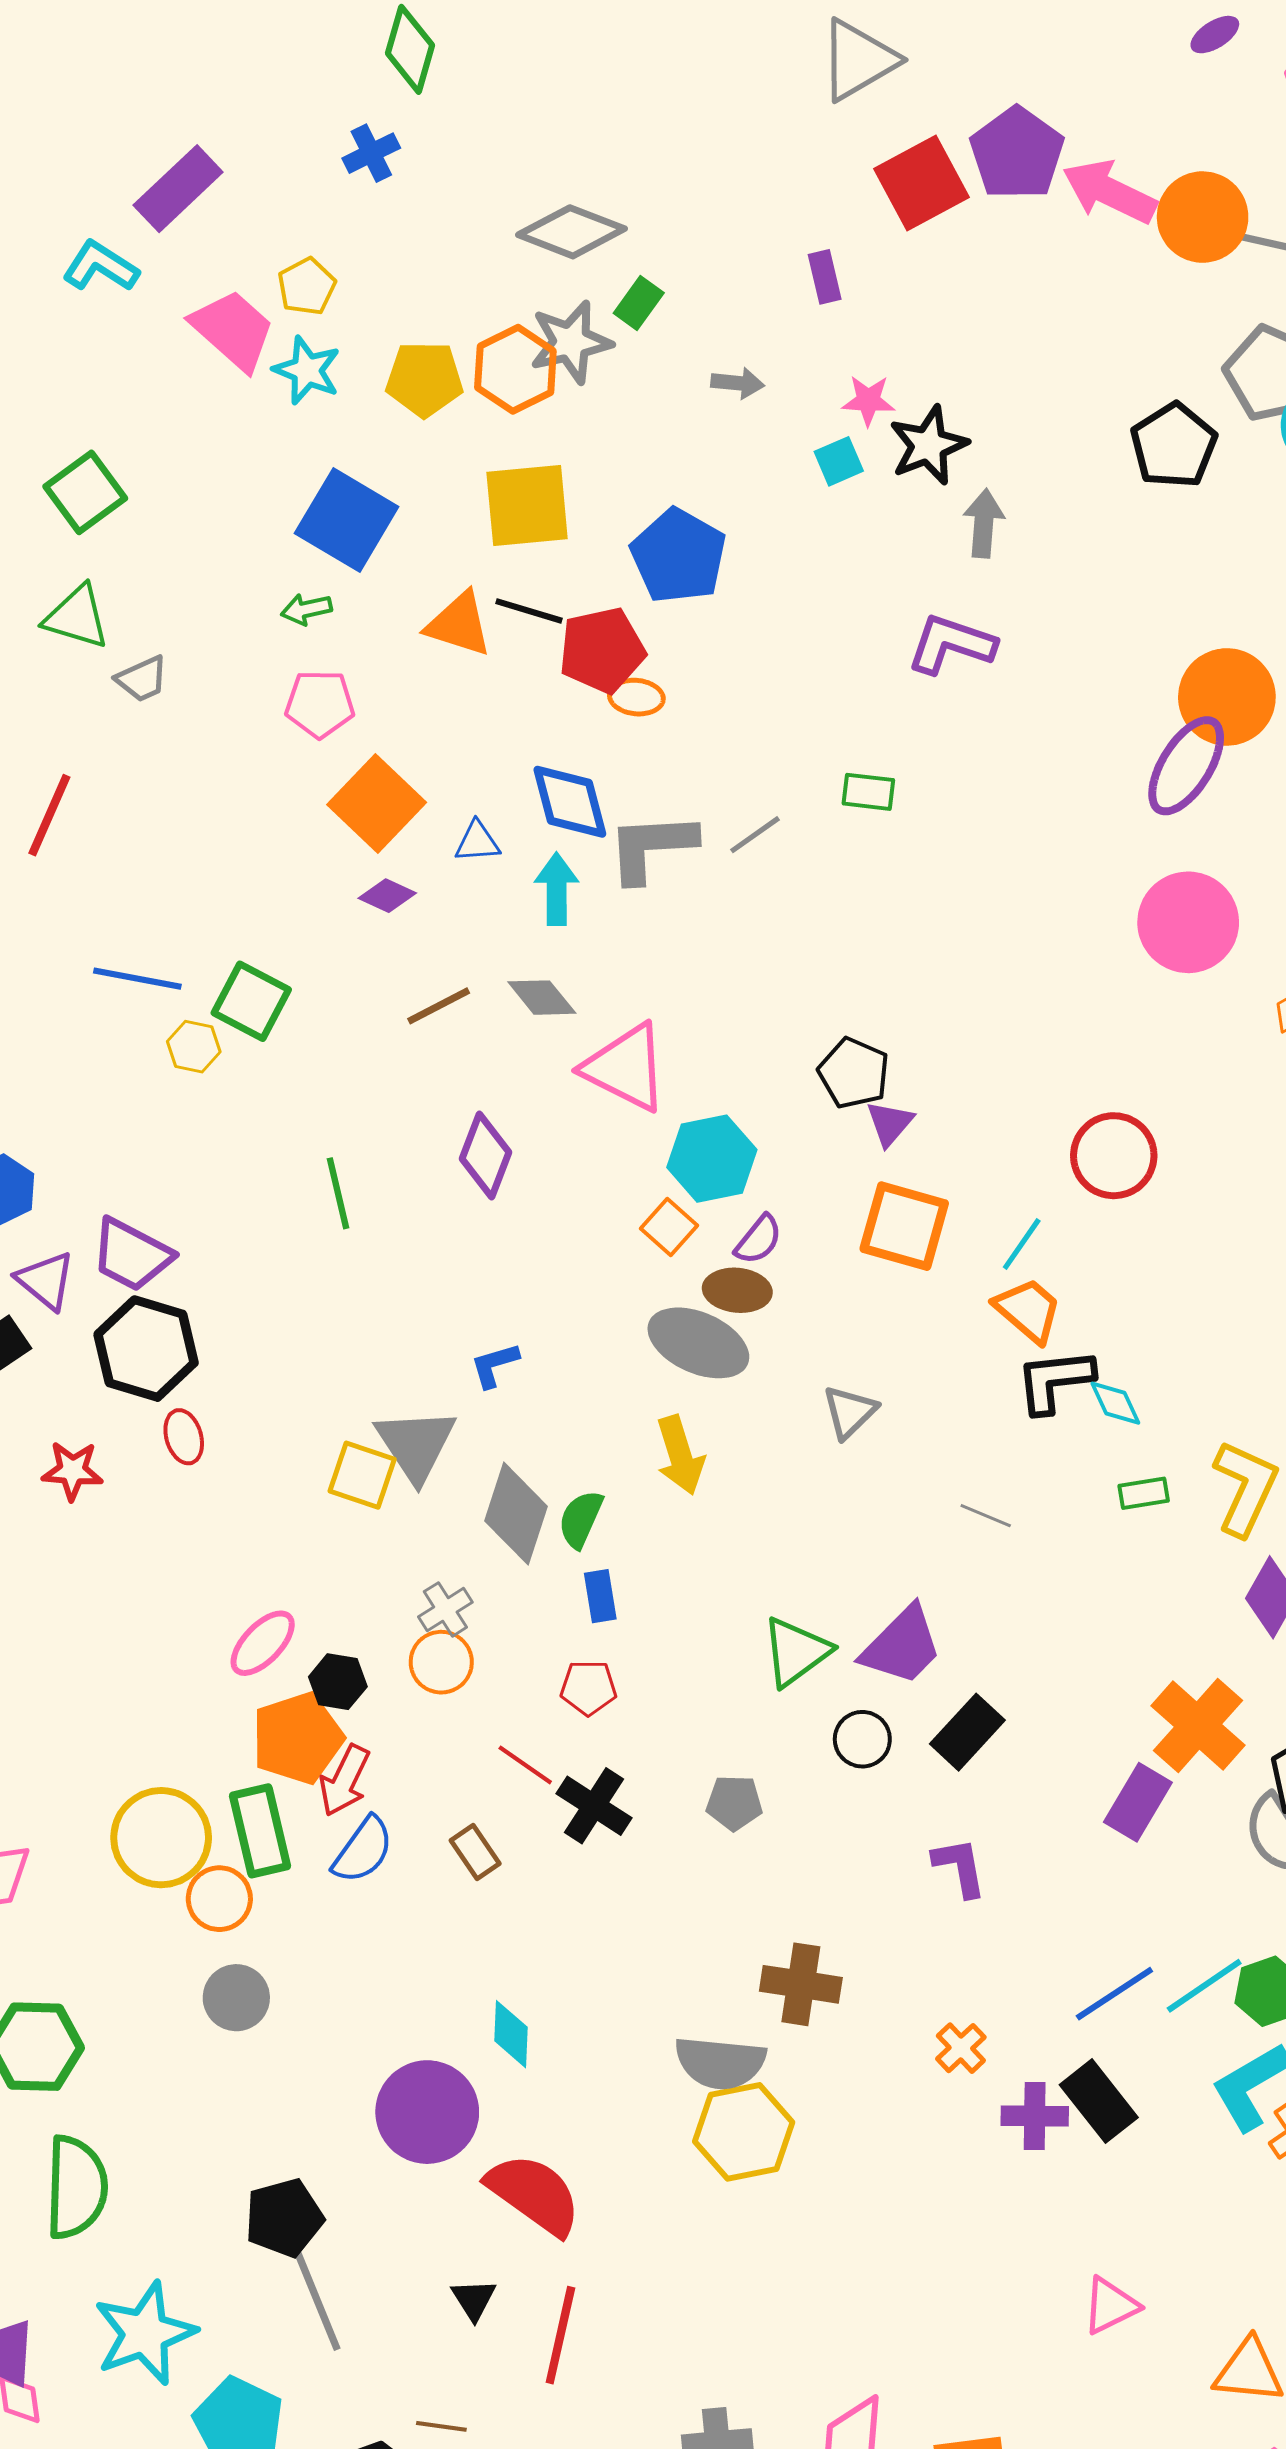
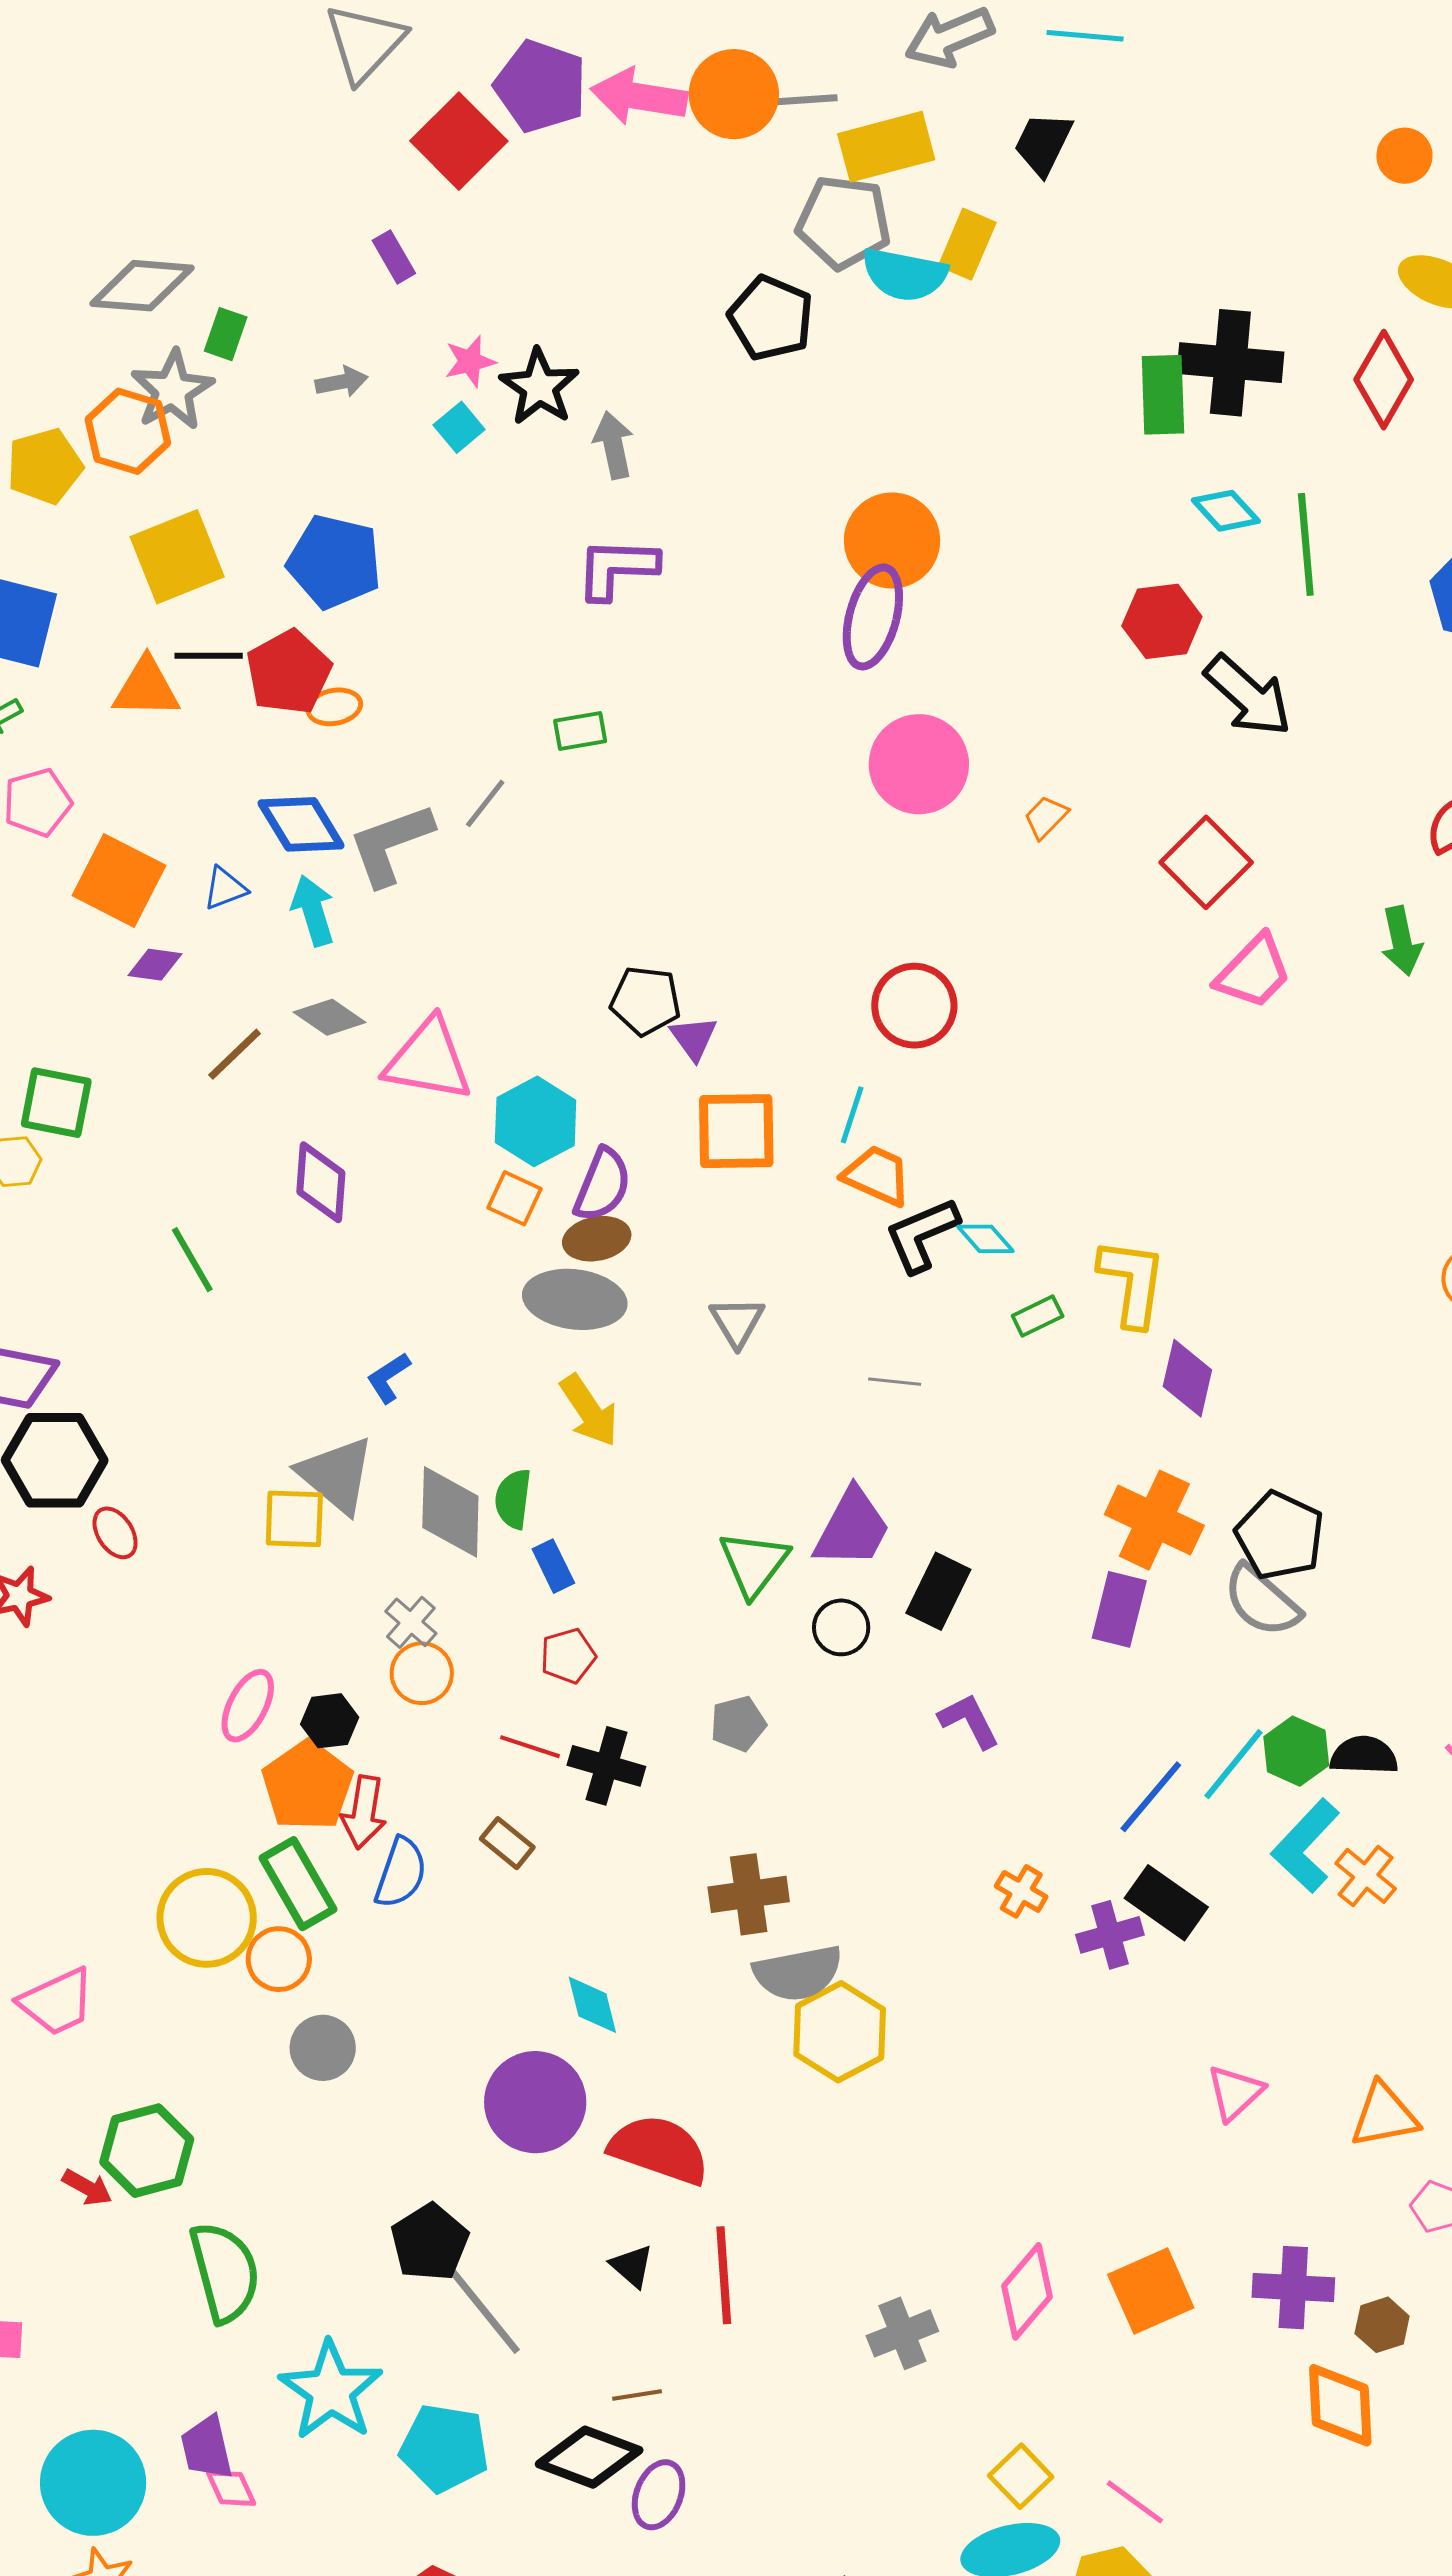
purple semicircle: (759, 1240) -> (602, 1185), size x1.4
brown cross: (801, 1984) -> (749, 1894), moved

